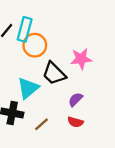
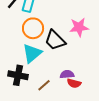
orange circle: (35, 45) -> (33, 28), moved
purple semicircle: (75, 99) -> (67, 74), moved, turned 40

